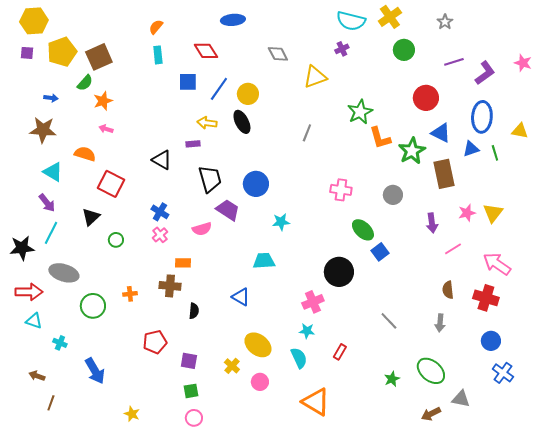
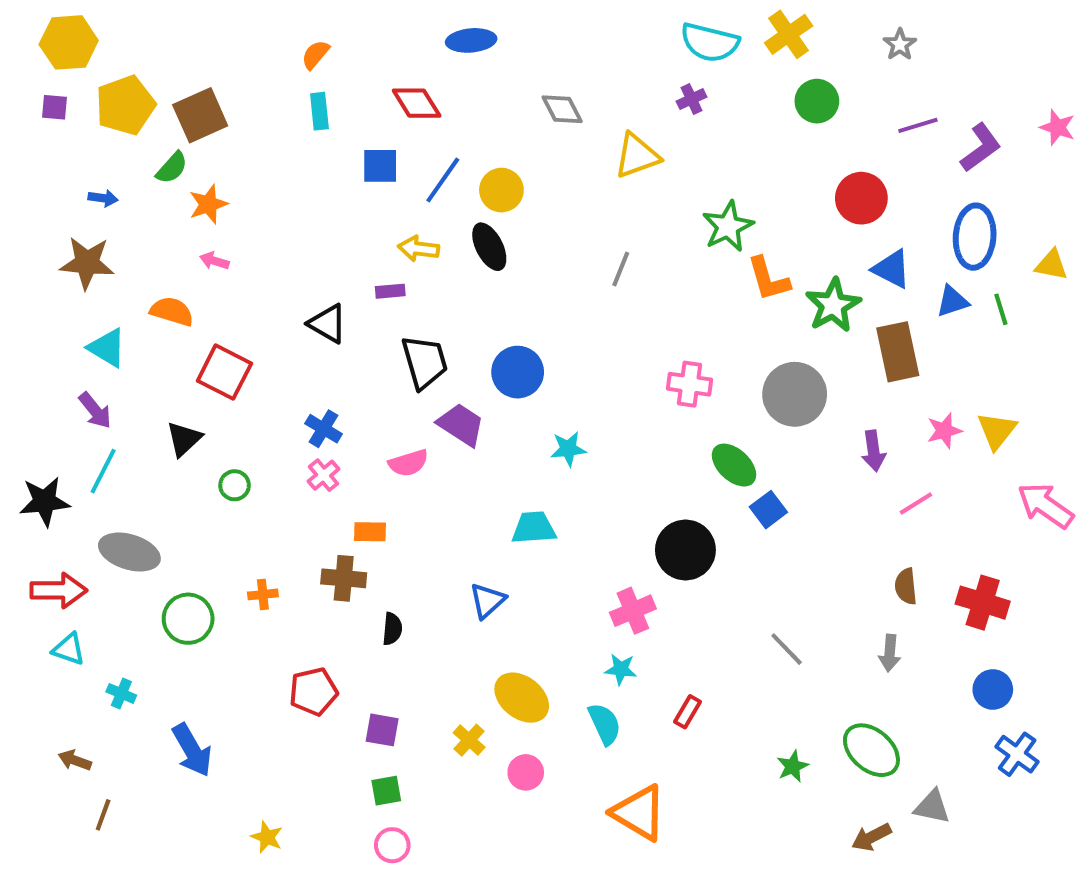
gray circle: (393, 195) -> (795, 394), size x1.6
pink arrow: (497, 264) -> (1045, 505), moved
blue triangle: (241, 297) -> (487, 601), turned 48

